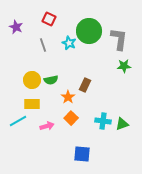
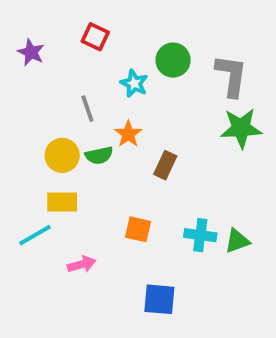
green circle: (89, 31) -> (173, 60), size x0.7
gray line: (43, 45) -> (87, 109), moved
green star: (124, 66) -> (241, 128), size x1.5
orange star: (68, 97) -> (128, 134), moved
orange square: (71, 118) -> (138, 229), turned -32
pink arrow: (47, 126) -> (82, 264), moved

